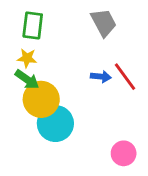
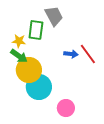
gray trapezoid: (104, 23) -> (54, 16), moved
green rectangle: (33, 26) -> (36, 30), moved
pink circle: (124, 153) -> (66, 108), moved

